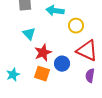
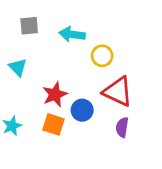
cyan triangle: (29, 34) -> (18, 67), moved

